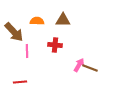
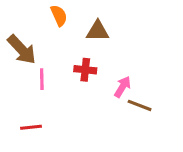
orange semicircle: (37, 21) -> (59, 15), moved, turned 64
pink arrow: (79, 65) -> (123, 87), moved

